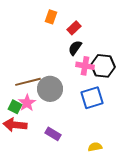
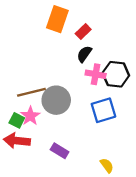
orange rectangle: (51, 17) -> (57, 19), size x1.6
yellow semicircle: (95, 147) -> (107, 165), turned 64

